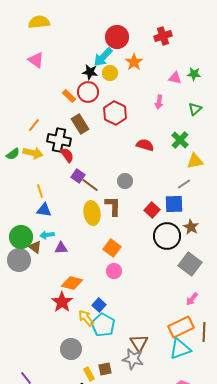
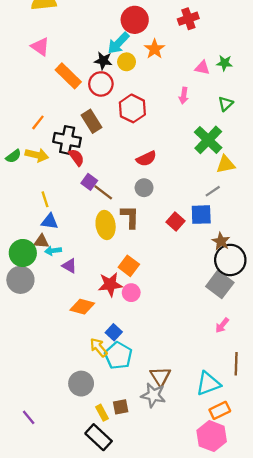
orange rectangle: (69, 96) -> (68, 76), moved, size x1.6
green cross: (180, 140) -> (208, 140), size x1.4
red semicircle: (145, 145) -> (146, 159), moved, turned 138
black circle: (167, 236) -> (230, 260), moved
brown triangle: (35, 247) -> (41, 241), moved, turned -32
purple triangle: (61, 248) -> (69, 266), turned 32
red star: (62, 302) -> (110, 284), moved, turned 30
orange rectangle: (181, 327) -> (220, 410), moved, size x0.7

